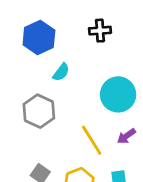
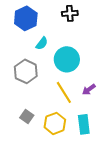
cyan circle: (118, 94) -> (67, 59), moved

